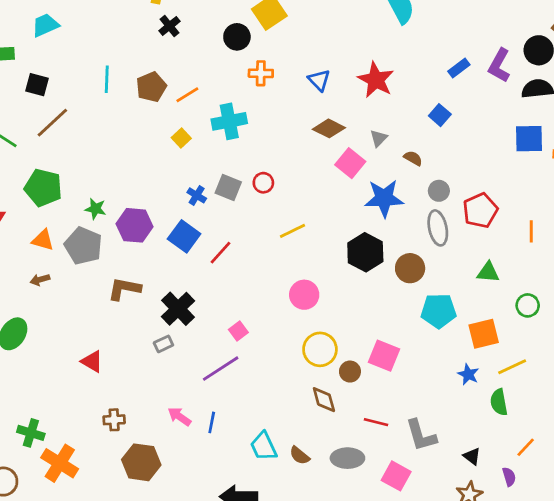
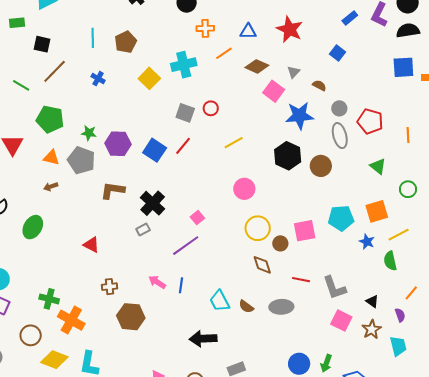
blue triangle: (319, 80) -> (248, 31), turned -42
orange line: (187, 95) -> (224, 53), moved
yellow square: (181, 138) -> (149, 78), size x1.5
blue cross: (197, 195) -> (98, 79), moved
red pentagon: (480, 210) -> (370, 121), turned -30
red line: (220, 253) -> (183, 146), moved
green triangle: (488, 272) -> (378, 166), turned 36
cyan pentagon: (439, 311) -> (341, 218), moved
pink square: (384, 356) -> (305, 231), turned -30
pink square: (396, 476) -> (341, 321), moved

